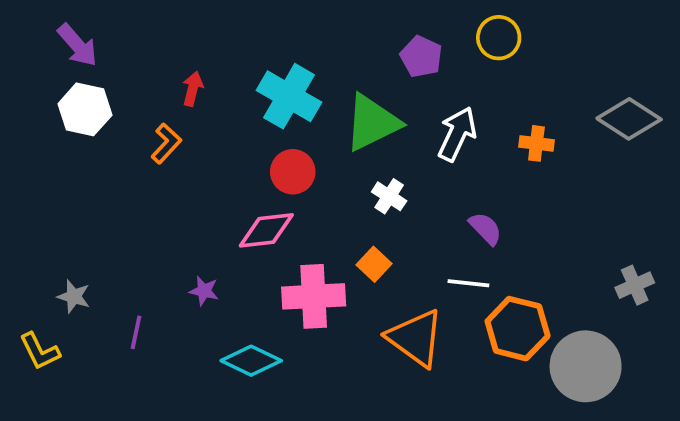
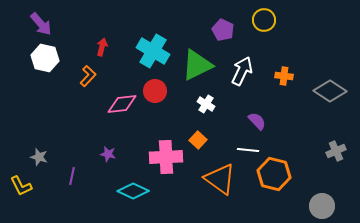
gray diamond: (629, 119) -> (330, 91), moved
pink diamond: (266, 230) -> (122, 104), moved
gray circle: (586, 366) -> (322, 206), moved, size x0.7

